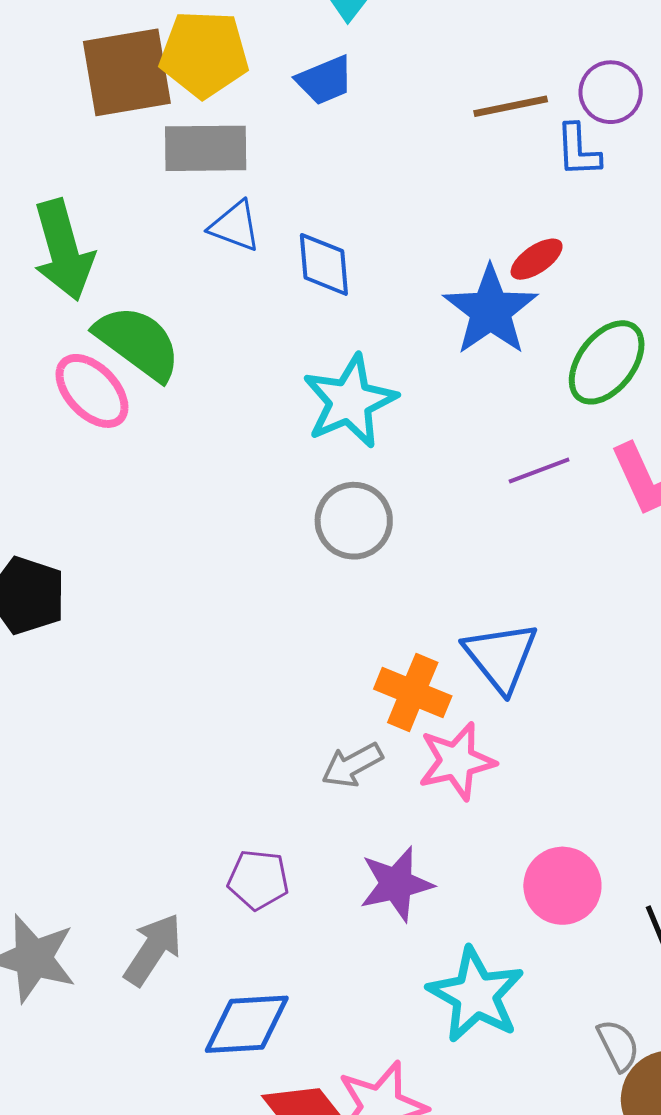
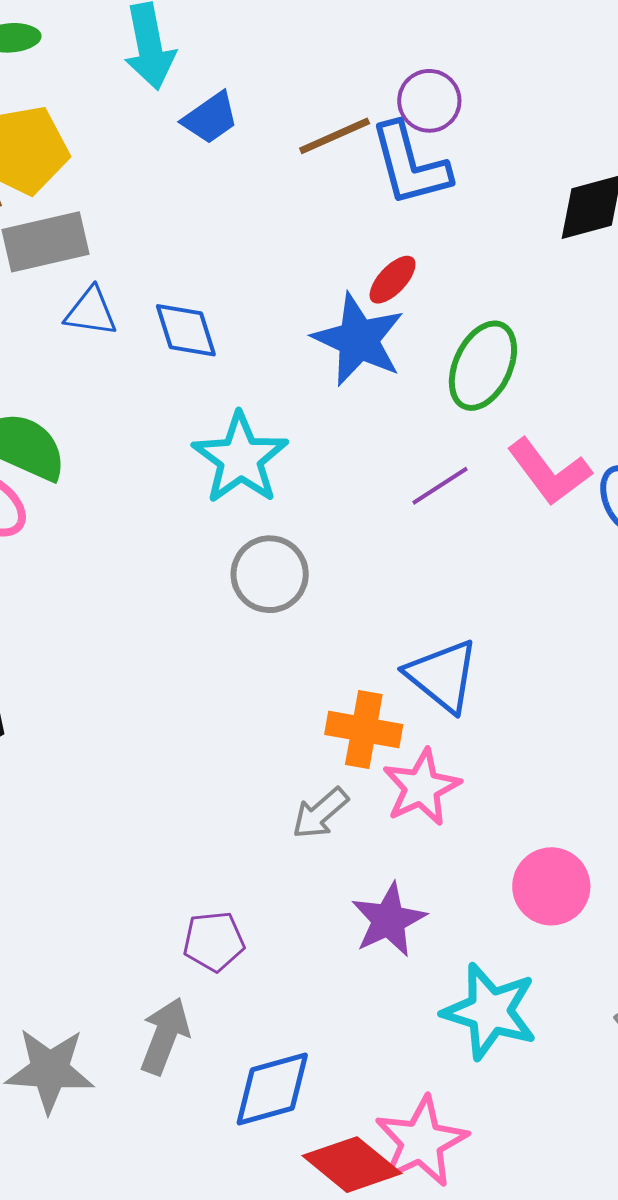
blue trapezoid: (325, 80) -> (210, 118), moved
blue L-shape: (578, 150) -> (410, 165), size x1.6
purple pentagon: (258, 880) -> (214, 941), moved

